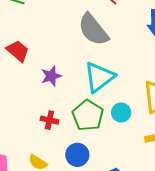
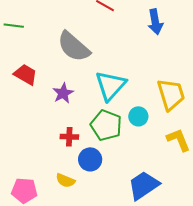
gray semicircle: (93, 30) -> (74, 47), moved
blue circle: (77, 155) -> (90, 159), moved

